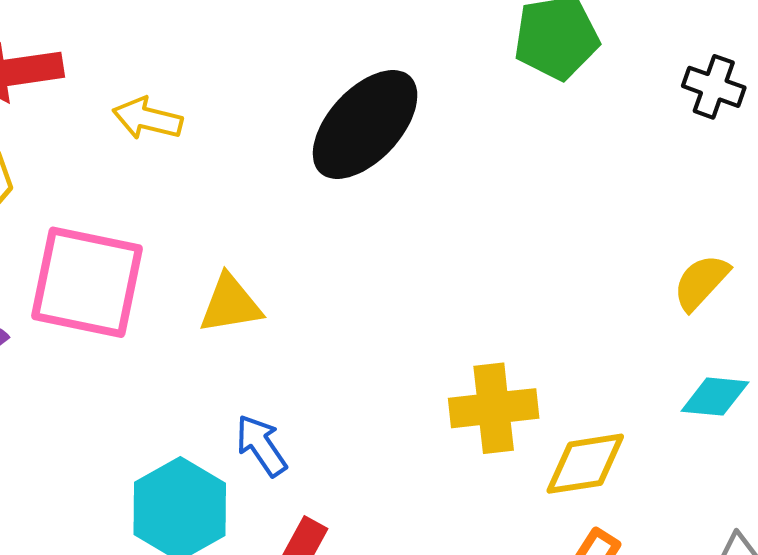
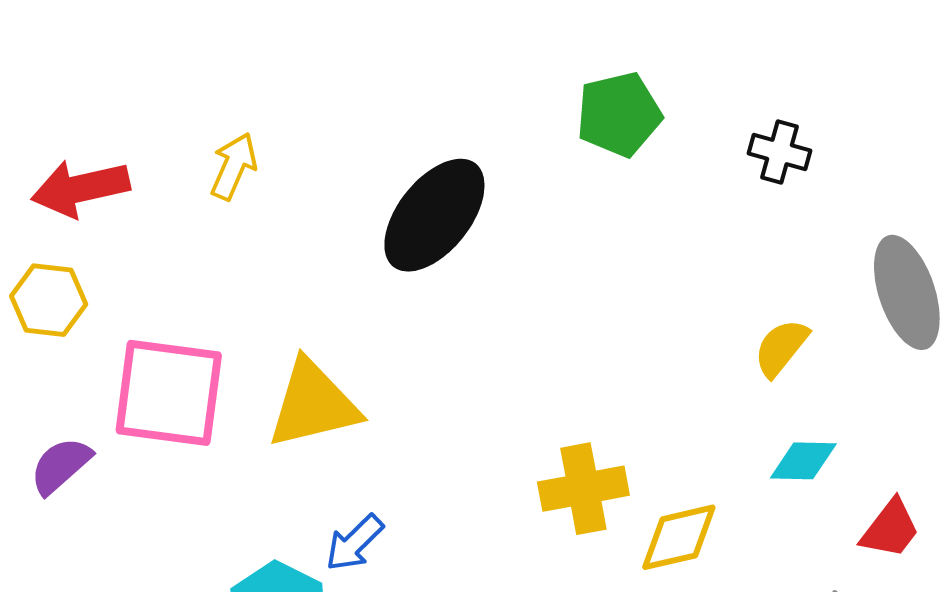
yellow arrow: (147, 119) -> (234, 166), moved, turned 104
yellow triangle: (230, 304) -> (313, 404), size x1.5
blue arrow: (261, 445) -> (354, 543), turned -96

